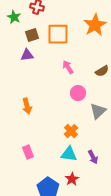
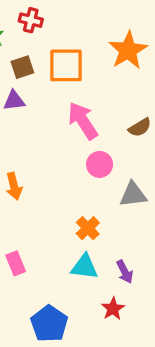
pink arrow: (68, 67) -> (83, 121), size x1.6
gray triangle: (98, 111) -> (133, 195), turned 36
red star: (72, 179) -> (113, 309), moved

